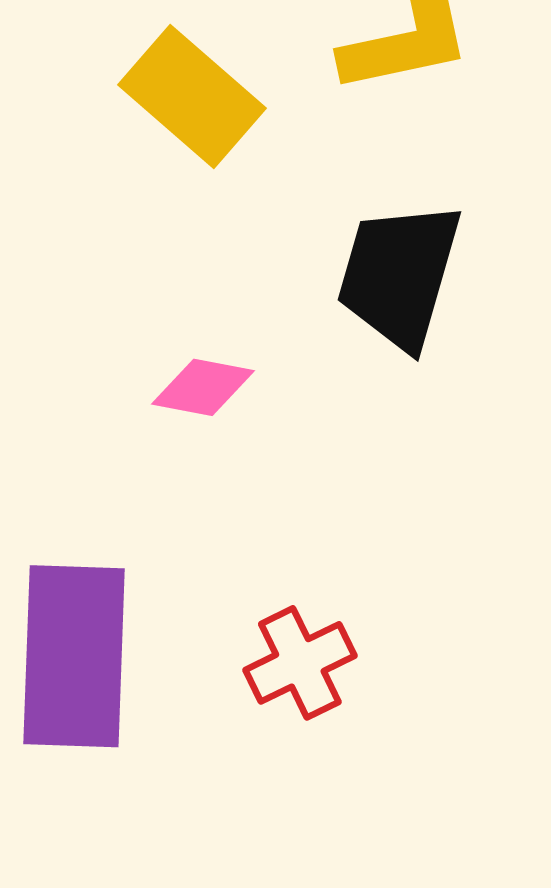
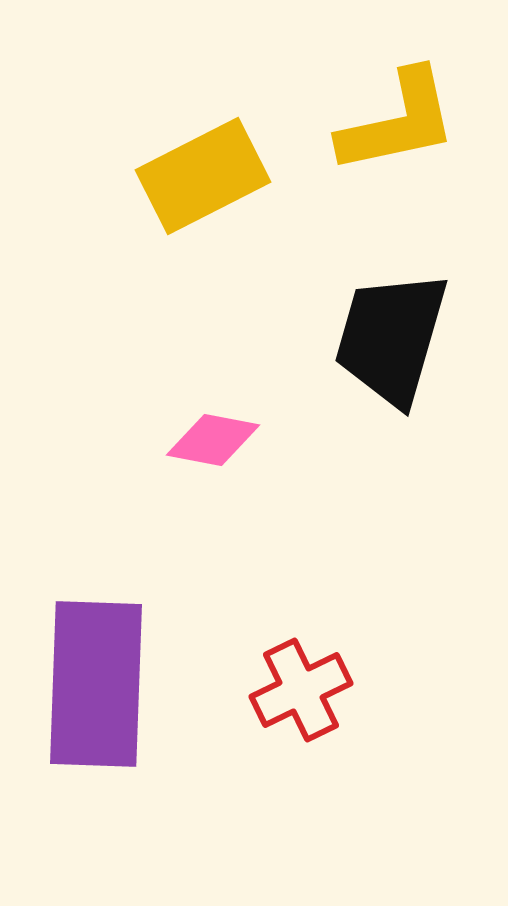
yellow rectangle: (192, 96) -> (203, 176), turned -68

